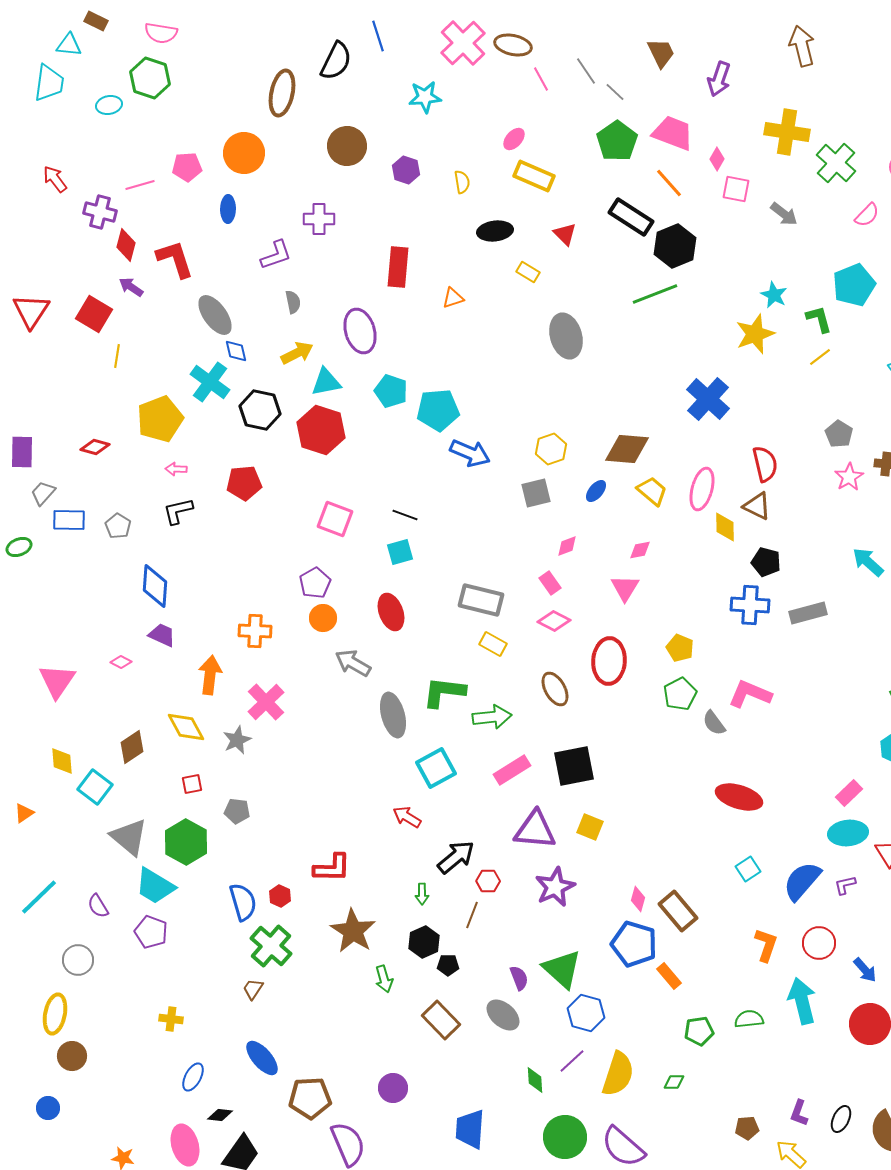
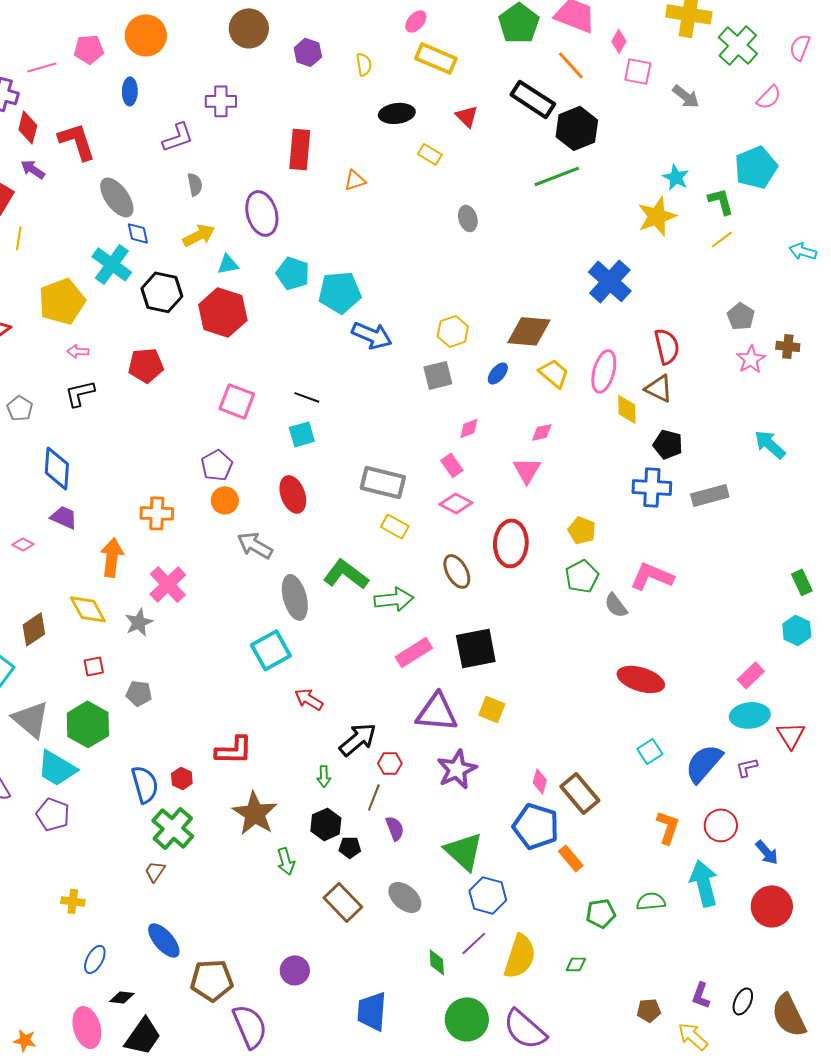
gray ellipse: (566, 336) -> (468, 218), size x0.6
cyan triangle: (326, 382) -> (228, 264), size x0.7
green L-shape: (444, 692) -> (346, 574), turned 30
cyan square: (436, 768) -> (271, 650), moved
purple semicircle: (519, 978) -> (395, 828), moved

